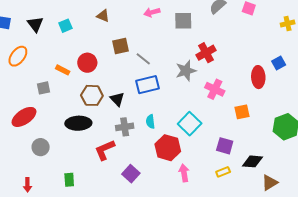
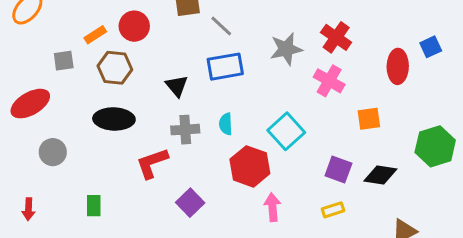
red cross: (206, 53) -> (336, 37), moved, turned -30
orange rectangle: (63, 70) -> (95, 35), turned -64
brown hexagon: (92, 95) -> (115, 68), moved
black diamond: (253, 161) -> (380, 175), moved

